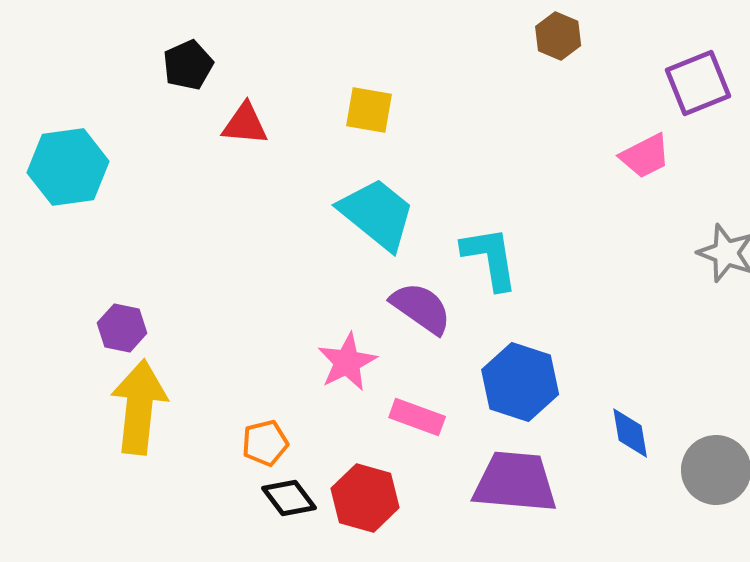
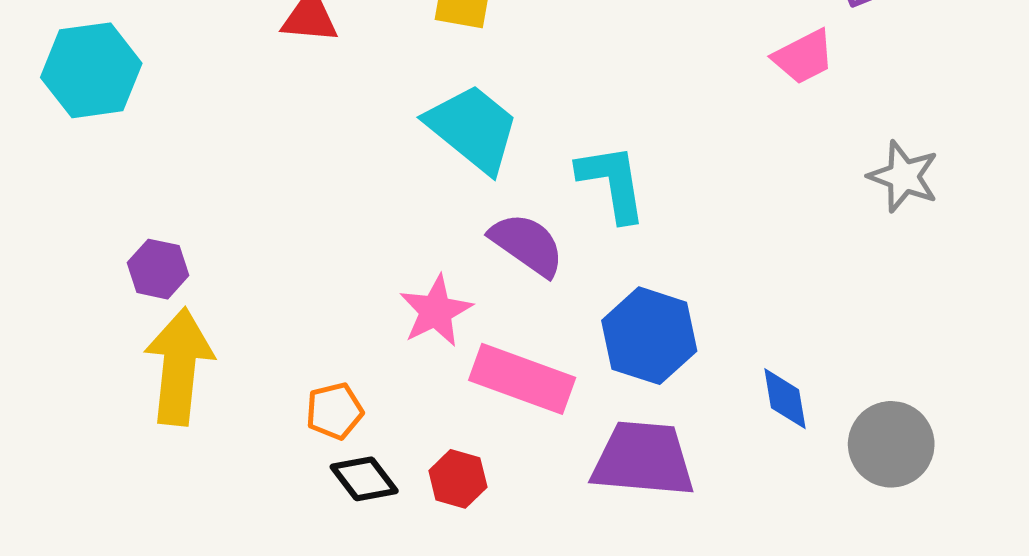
pink rectangle: (417, 417) -> (522, 379), size x1.5
red hexagon: (365, 498) -> (458, 479), size x0.7

